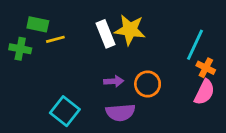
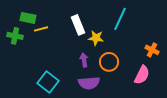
yellow star: (130, 30) -> (96, 38), moved, size x0.7
cyan line: (195, 45) -> (120, 19), moved
purple arrow: (114, 81) -> (84, 60), turned -96
pink semicircle: (204, 92) -> (142, 75), moved

